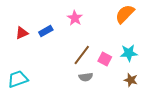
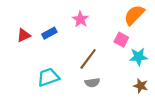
pink square: (105, 59) -> (121, 40), moved
cyan trapezoid: (18, 79) -> (48, 77), moved

